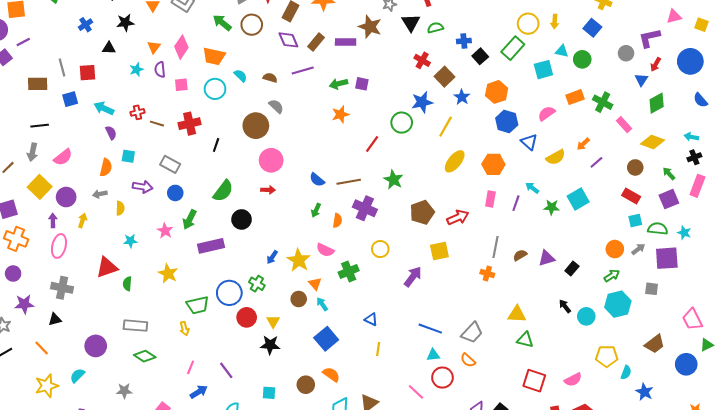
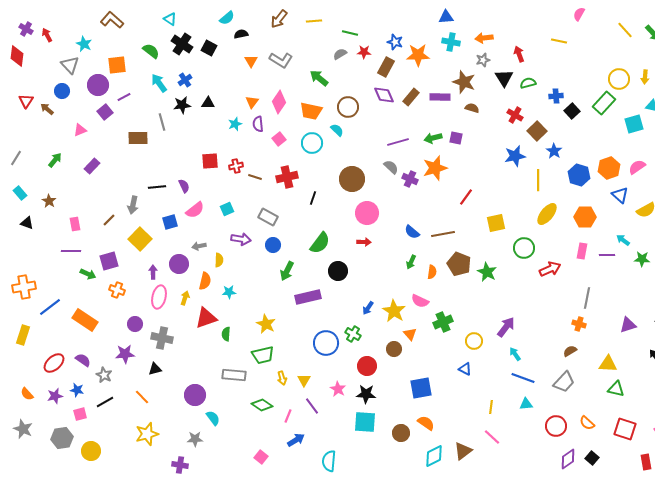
black star: (125, 23) -> (182, 105), moved
brown circle: (252, 25) -> (348, 107), moved
purple line: (303, 71) -> (398, 142), moved
red square: (88, 73) -> (210, 161), moved
brown semicircle: (270, 78) -> (472, 108), moved
pink square: (181, 85) -> (279, 139), turned -32
orange hexagon: (497, 92) -> (609, 168), moved
blue square: (70, 99) -> (170, 222), moved
gray semicircle: (276, 106) -> (391, 167), moved
cyan arrow: (104, 108) -> (159, 83), moved, turned 30
orange star: (340, 114) -> (435, 168), size x1.4
blue hexagon: (507, 122) -> (579, 175), moved
green circle: (402, 123) -> (524, 248), moved
black line: (40, 126) -> (157, 187), moved
yellow line: (446, 127) -> (538, 180), turned -30
purple semicircle: (111, 133) -> (184, 186), moved
cyan square: (128, 156) -> (227, 209), turned -32
pink semicircle: (63, 157) -> (195, 210), moved
orange semicircle: (106, 167) -> (205, 281), moved
green star: (394, 180) -> (487, 272), moved
purple circle: (66, 197) -> (179, 264), moved
purple line: (516, 203) -> (607, 255), turned 70
purple cross: (365, 208) -> (410, 179), moved, size x0.7
brown pentagon: (422, 212) -> (459, 264), moved, turned -30
yellow arrow: (82, 220) -> (185, 298), moved
pink star: (165, 231) -> (338, 389), moved
orange cross: (16, 239) -> (117, 290), size x0.7
yellow circle: (380, 249) -> (474, 341), moved
yellow square: (439, 251) -> (496, 223), moved
brown semicircle: (520, 255) -> (570, 351), moved
purple triangle: (546, 258) -> (628, 325), moved
purple circle: (13, 274) -> (135, 324), moved
cyan arrow: (322, 304) -> (515, 354), moved
green trapezoid: (198, 305) -> (263, 355), moved
red circle: (247, 317) -> (367, 366), moved
yellow triangle: (273, 321) -> (304, 380), moved
blue square: (326, 339) -> (421, 388), turned 30
yellow line: (378, 349) -> (491, 407), moved
green diamond: (145, 356) -> (262, 405), moved
orange semicircle: (468, 360) -> (587, 423), moved
purple line: (226, 370) -> (312, 406), moved
cyan semicircle: (77, 376) -> (213, 418), moved, turned 98
red circle: (442, 378) -> (556, 426), moved
gray star: (124, 391) -> (195, 439), moved
pink line: (416, 392) -> (492, 437), moved
cyan square: (269, 393) -> (365, 422), moved, size x1.6

